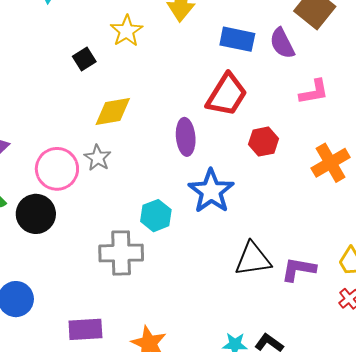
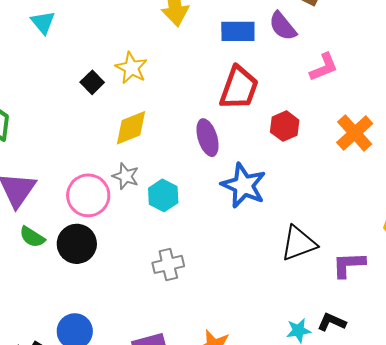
yellow star: (127, 31) -> (131, 68), moved
cyan hexagon: (156, 216) -> (163, 195), moved
gray cross: (121, 253) -> (168, 264), size x0.7
purple L-shape: (299, 269) -> (349, 265), moved

